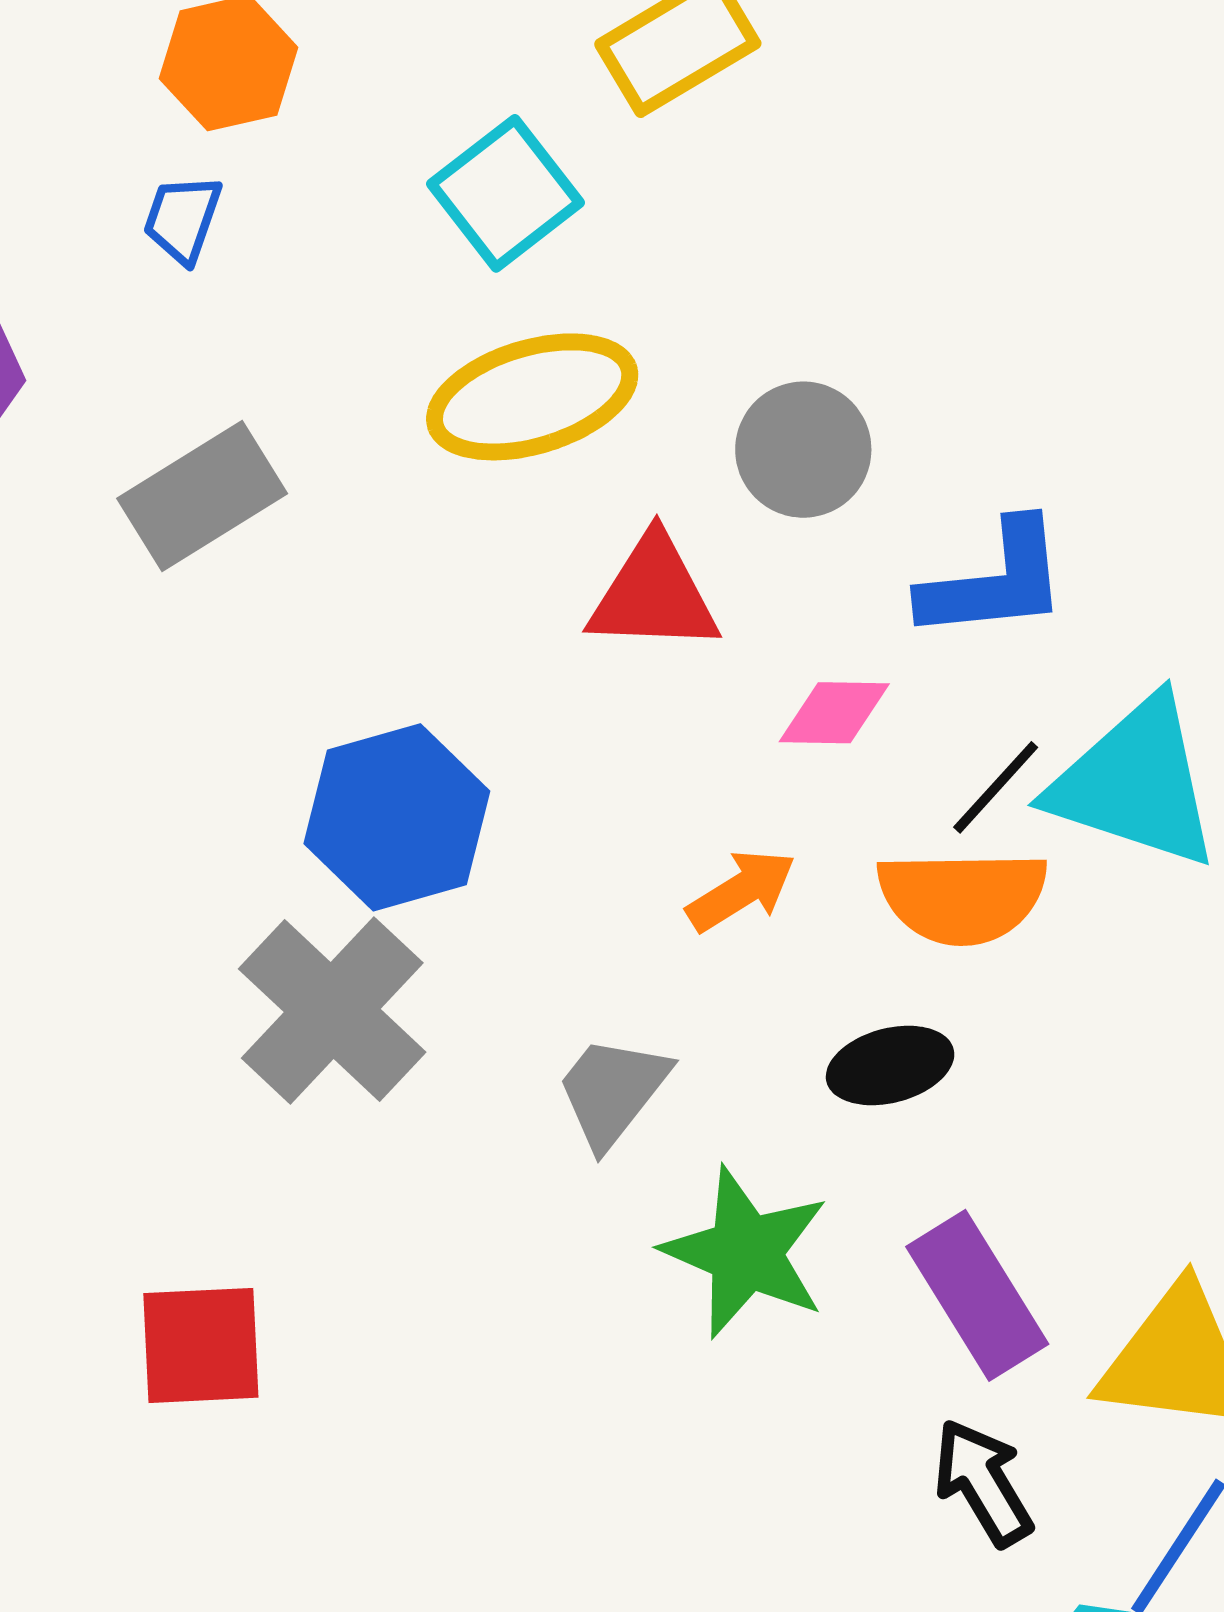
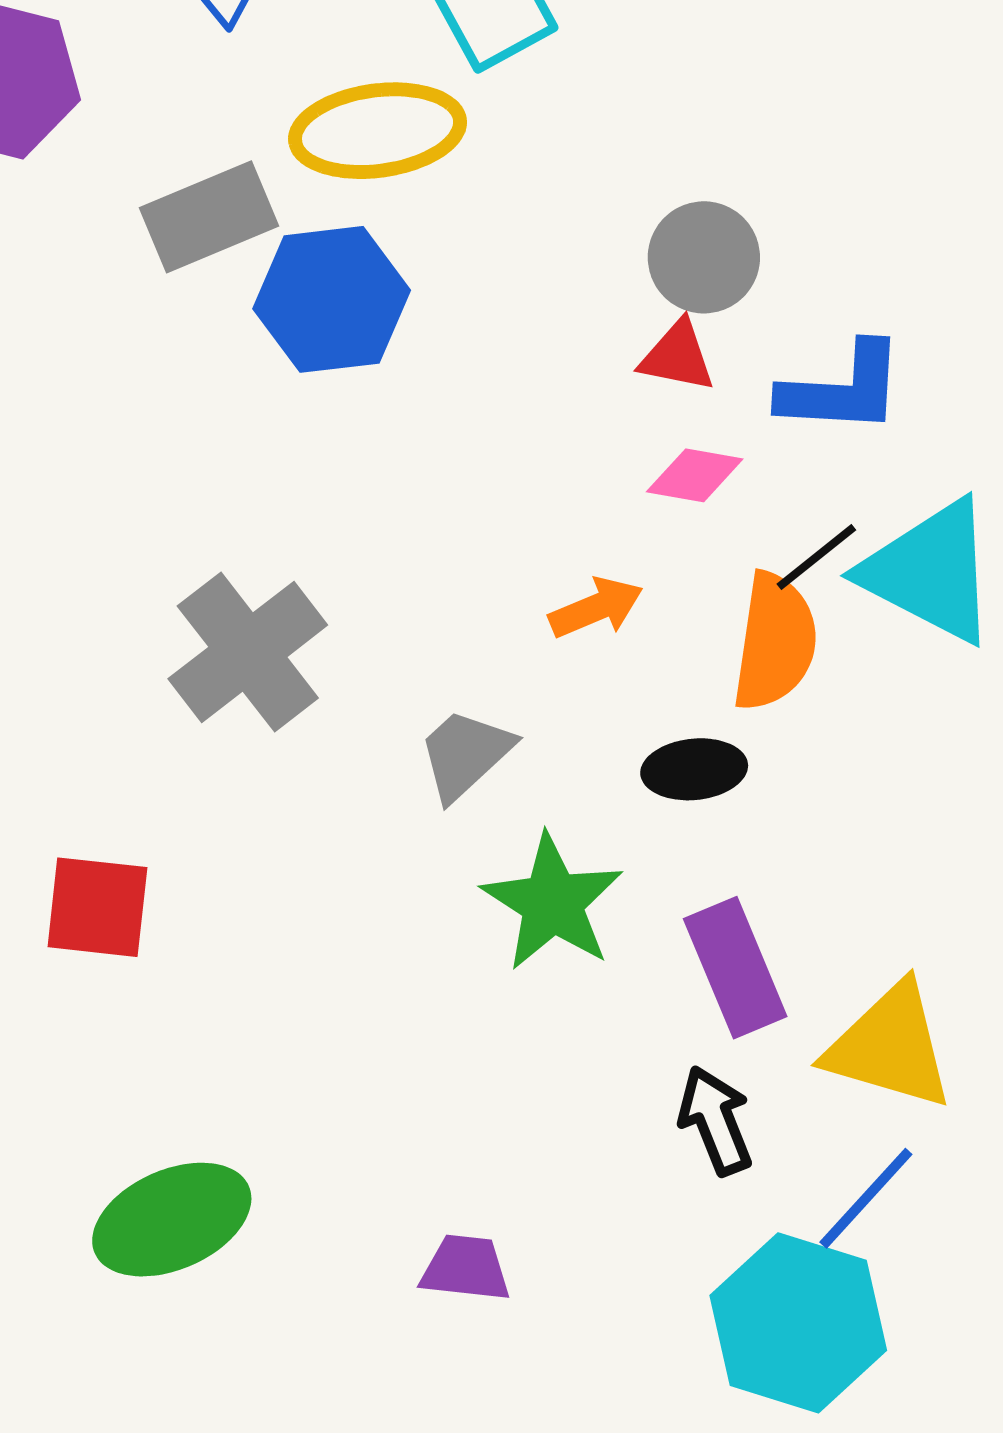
yellow ellipse: (532, 397) -> (378, 131), moved
red triangle: (654, 594) -> (677, 356), moved, size x0.7
blue hexagon: (397, 817) -> (332, 299), moved
orange semicircle: (962, 897) -> (775, 642), turned -90

